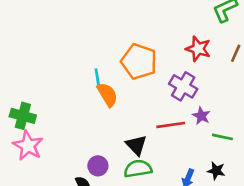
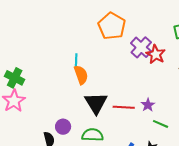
orange pentagon: (139, 62) -> (112, 26), moved
purple cross: (183, 86) -> (141, 47), moved
black triangle: (136, 145) -> (96, 103), moved, size x1.4

